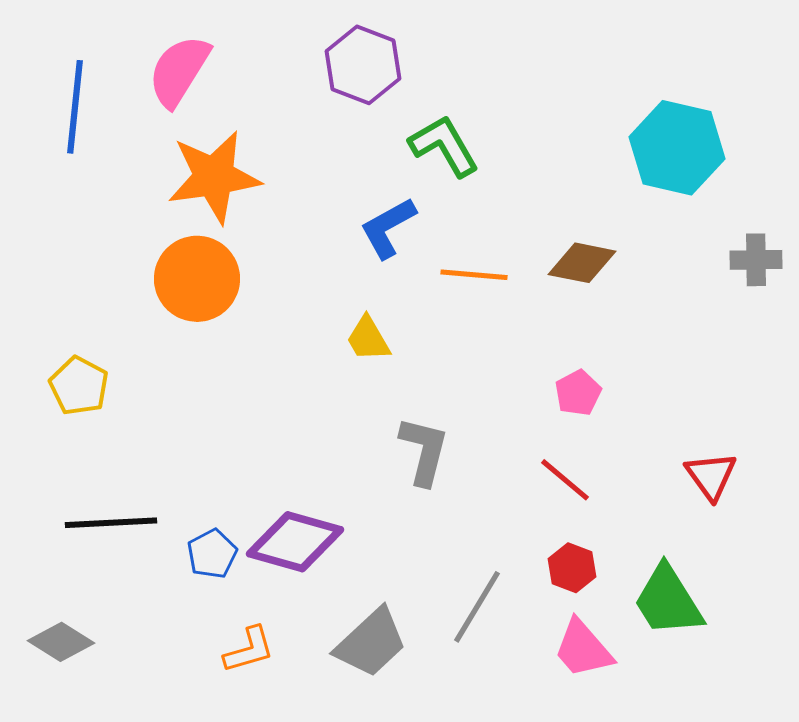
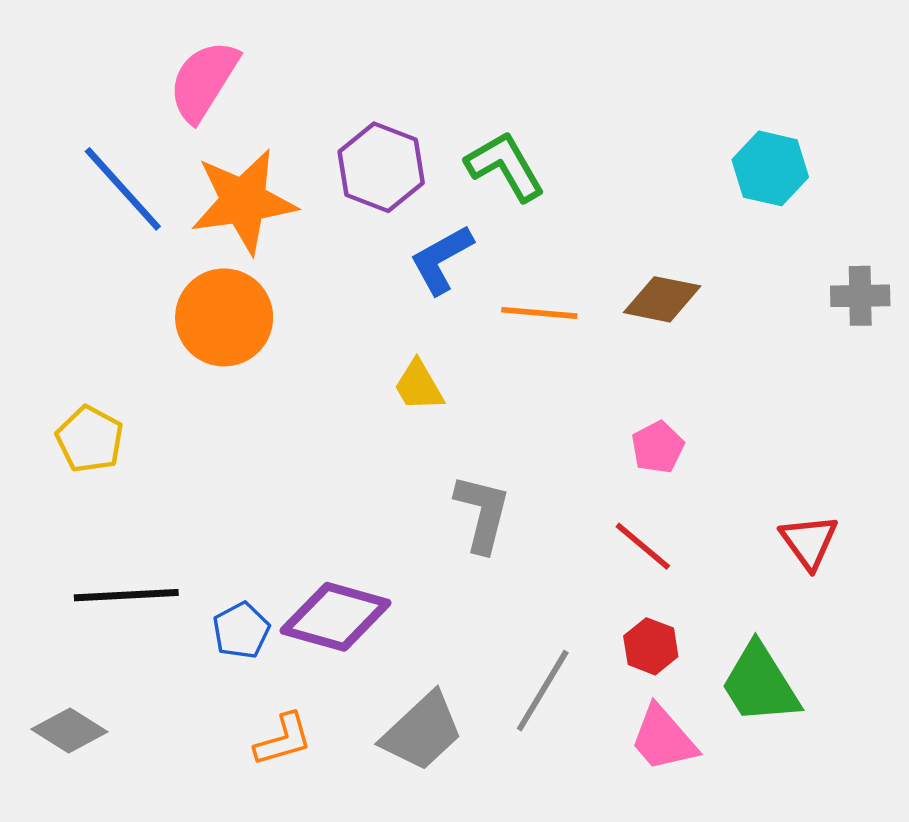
purple hexagon: (363, 65) -> (381, 167), moved
blue line: (75, 107) -> (123, 189), moved, turned -48
cyan hexagon: (677, 148) -> (770, 168), size x0.7

